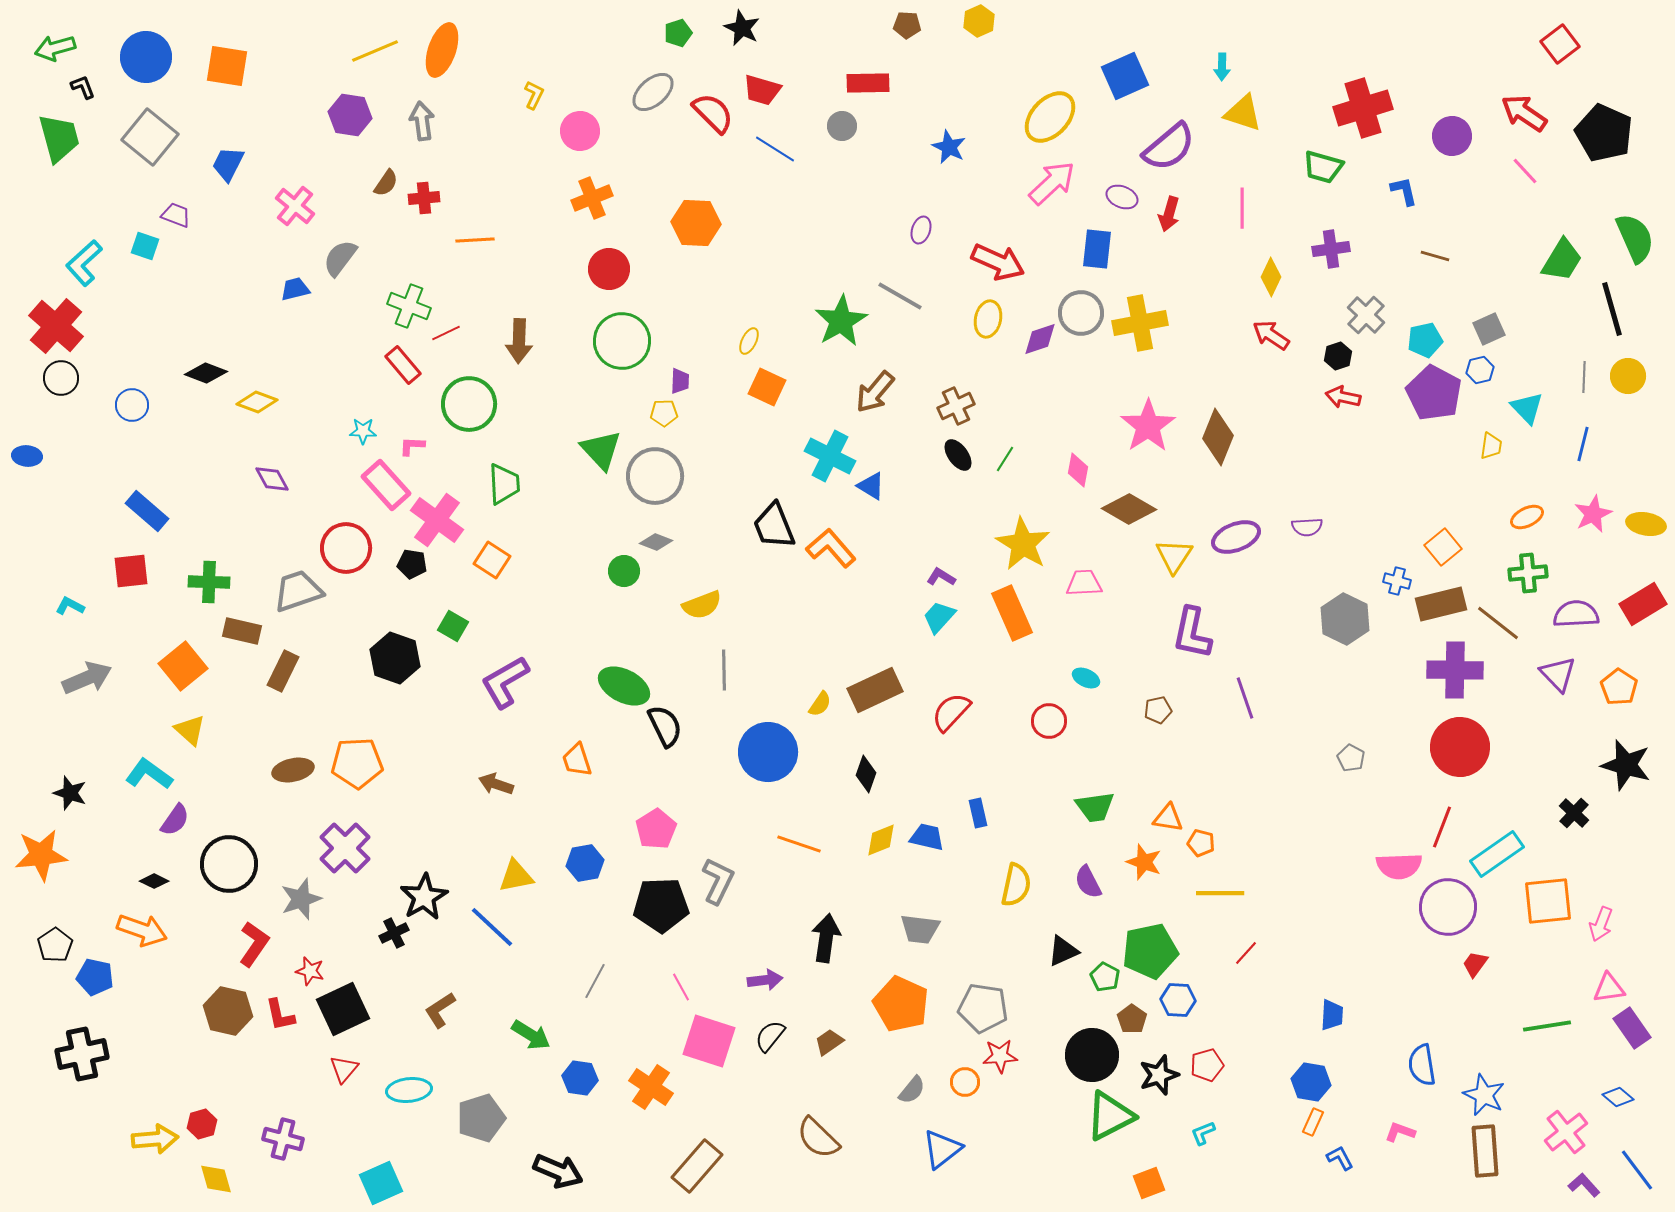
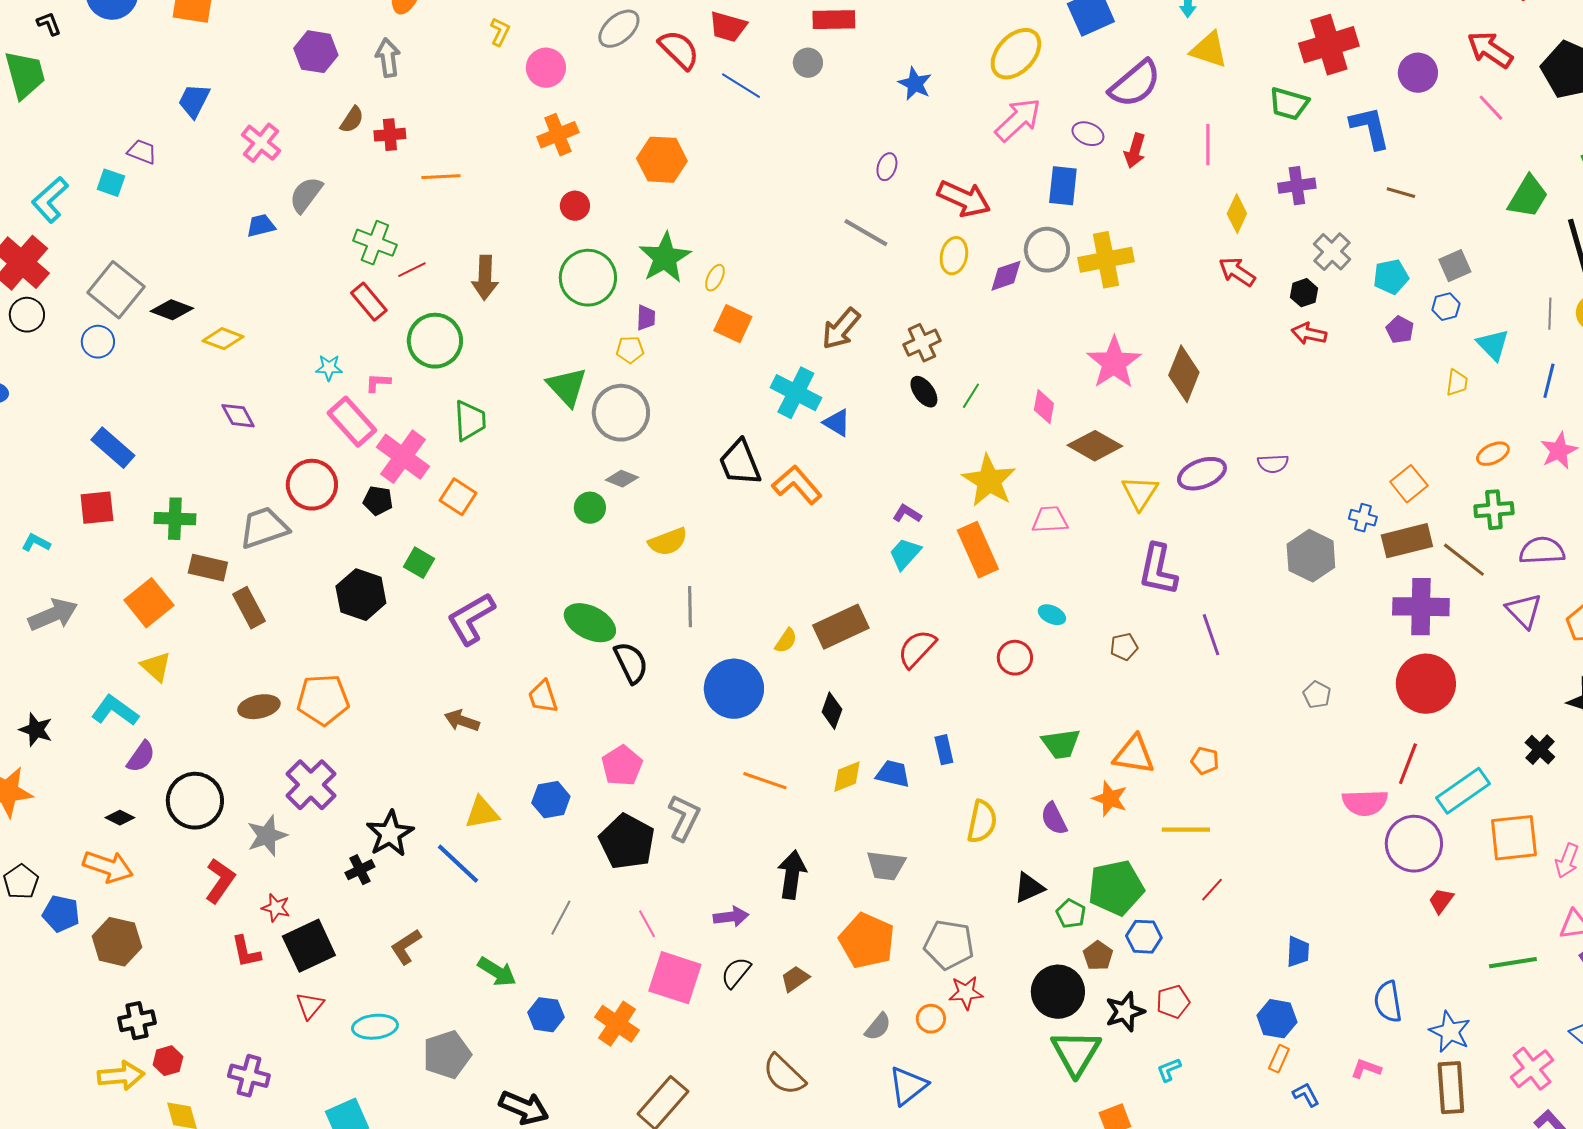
gray square: (150, 137) -> (116, 290), moved
blue L-shape: (1404, 191) -> (1370, 128), size x1.5
red circle: (609, 269) -> (575, 206), size x0.7
green star: (841, 321) -> (665, 258), moved
purple pentagon: (1434, 393) -> (1400, 330), size x0.5
brown rectangle: (283, 671) -> (249, 608), turned -54
orange triangle: (1168, 818) -> (1134, 755), size x1.4
orange pentagon: (1201, 843) -> (1205, 761), moved
black pentagon: (661, 905) -> (627, 842), turned 30
brown hexagon: (228, 1011) -> (117, 942), moved
black cross: (82, 1054) -> (137, 1021), moved, size x0.7
green triangle: (1110, 1116) -> (1076, 1053), turned -32

